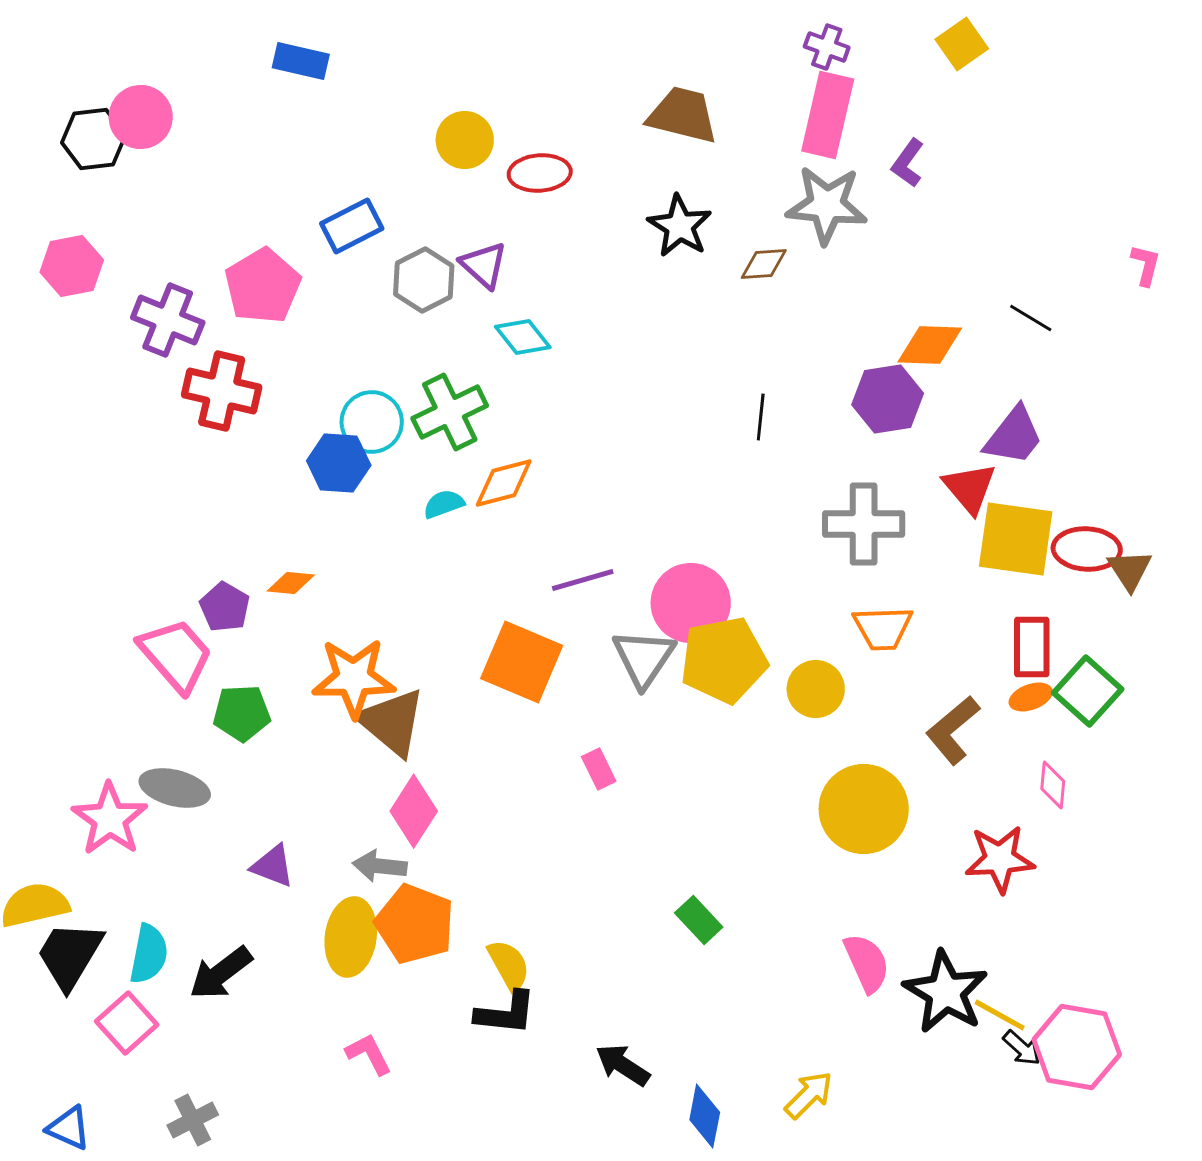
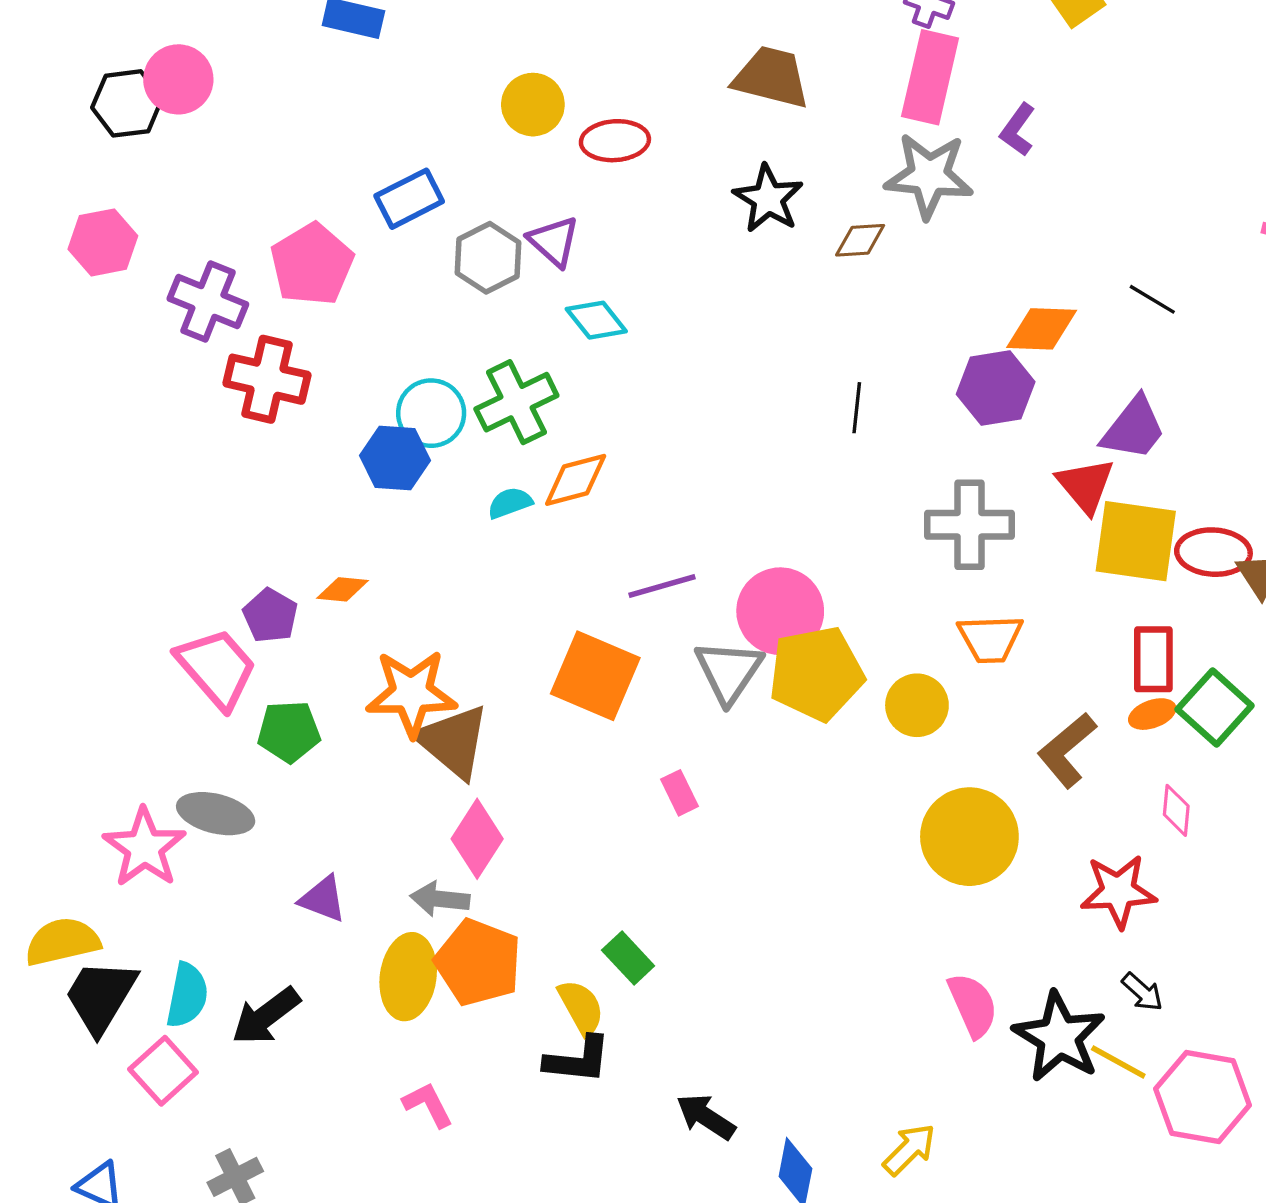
green rectangle: (699, 920) -> (628, 958), moved
black arrow: (1022, 1048) -> (1142, 992), moved

